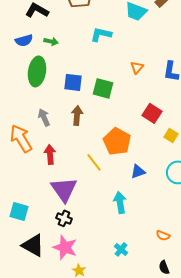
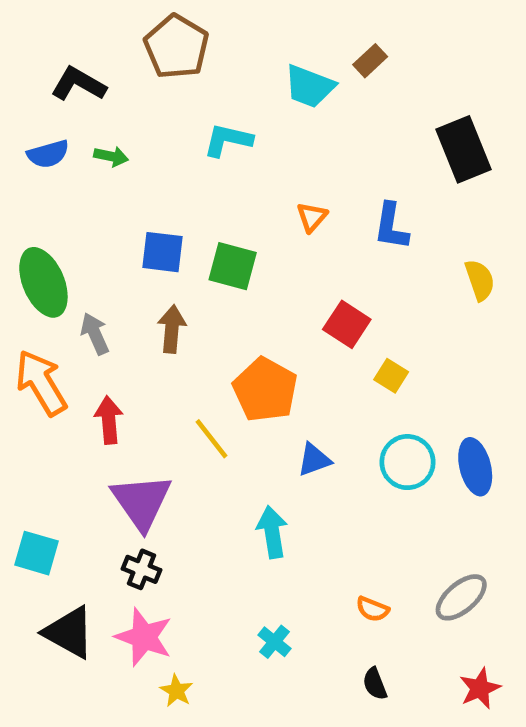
green ellipse: (37, 71) -> (43, 282), moved, turned -32

